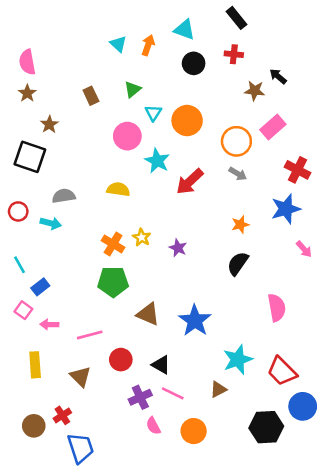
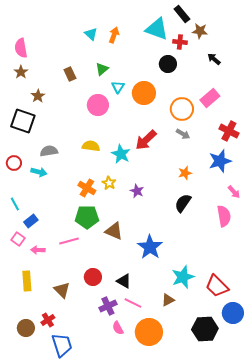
cyan triangle: (184, 30) -> (157, 29), moved, size x1.4
black circle: (194, 63) -> (168, 64), moved
brown star: (255, 91) -> (200, 31), moved
cyan star: (157, 161) -> (121, 154), moved
pink semicircle: (277, 308) -> (224, 216), moved
brown triangle: (148, 314) -> (114, 231), moved
pink line: (90, 335) -> (69, 241), moved
orange circle: (194, 431) -> (149, 332), size x1.4

